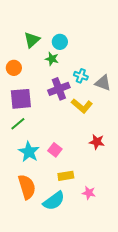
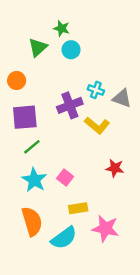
green star: (52, 59) -> (62, 28), moved
green line: (18, 124) -> (32, 147), moved
pink star: (89, 193) -> (105, 228), size x1.6

